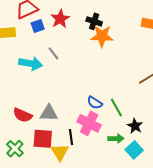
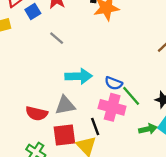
cyan arrow: (31, 64) -> (79, 76), moved
green line: (116, 107) -> (131, 96), moved
green arrow: (116, 139) -> (148, 129), moved

